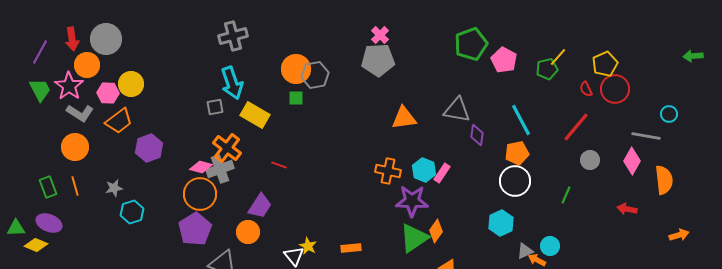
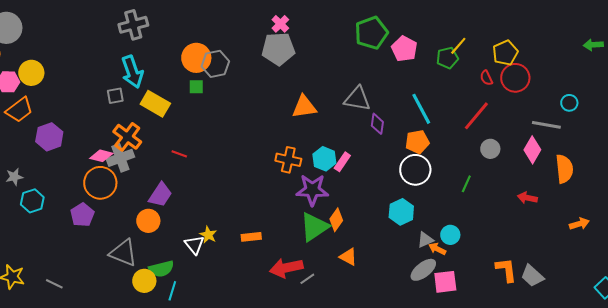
purple pentagon: (195, 229) -> (82, 215), moved, size x0.7

